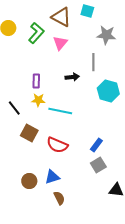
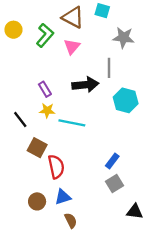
black arrow: (72, 77) -> (85, 85), size x1.6
purple rectangle: (36, 81) -> (45, 89), turned -32
red semicircle: (57, 145) -> (56, 167), moved, turned -125

